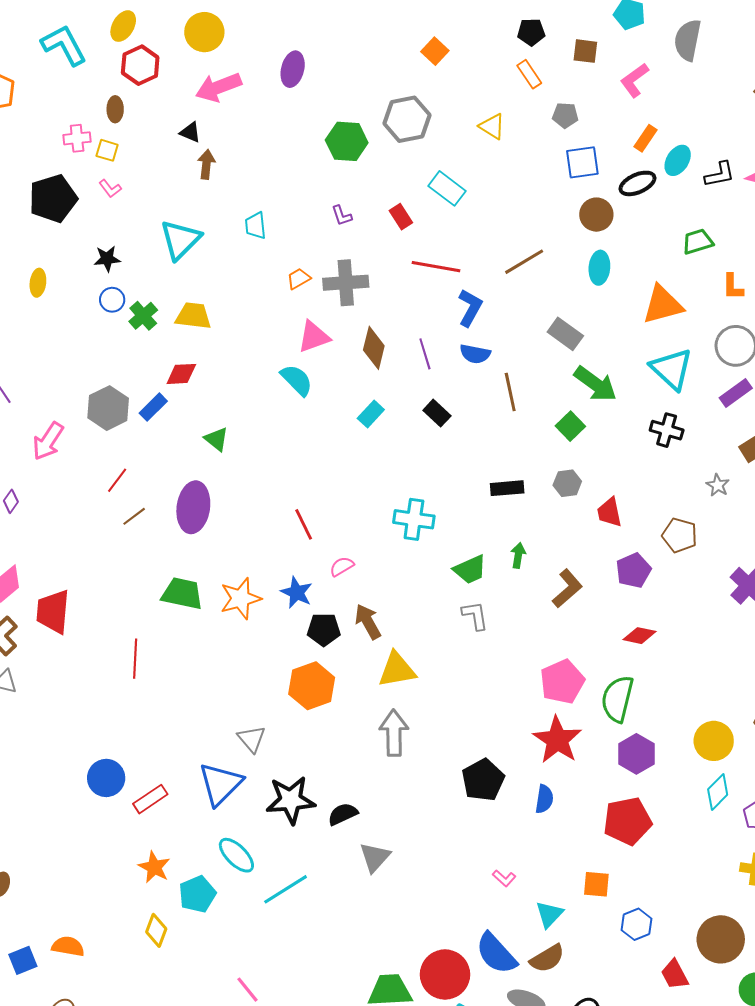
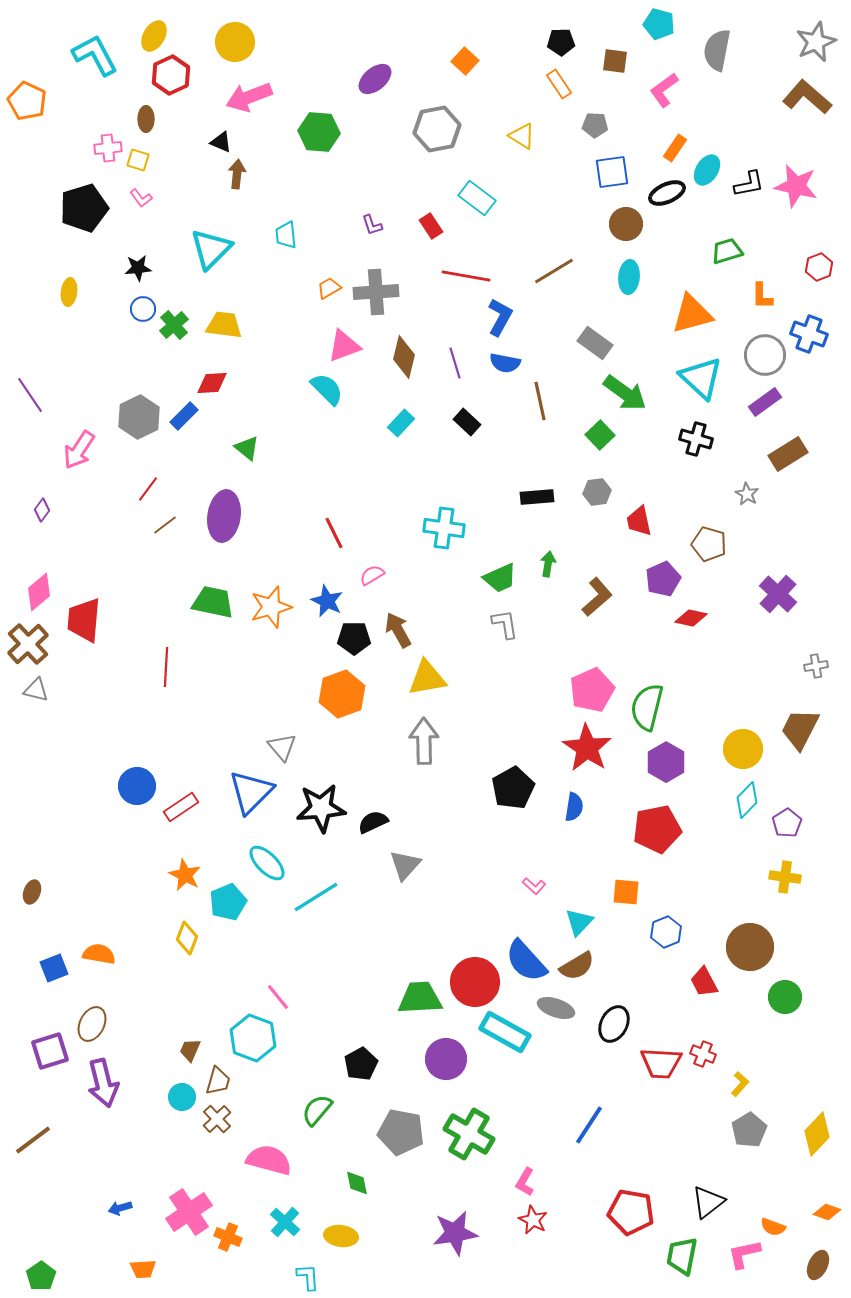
purple ellipse: (293, 69) -> (375, 79), moved, turned 36
green hexagon: (347, 141) -> (319, 132), moved
red diamond: (639, 636) -> (691, 618), moved

